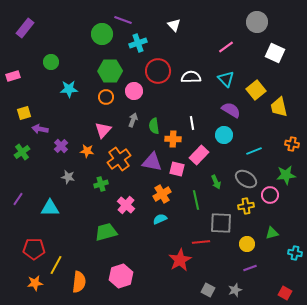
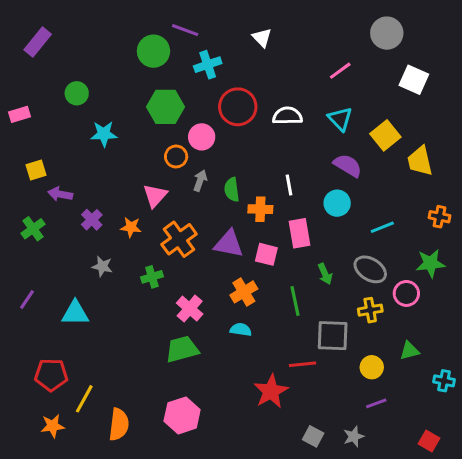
orange circle: (106, 97) -> (176, 156), moved
pink rectangle: (199, 155) -> (299, 233), turned -54
cyan semicircle: (160, 219) -> (241, 330), turned 32
green trapezoid: (106, 232) -> (182, 349), moved

